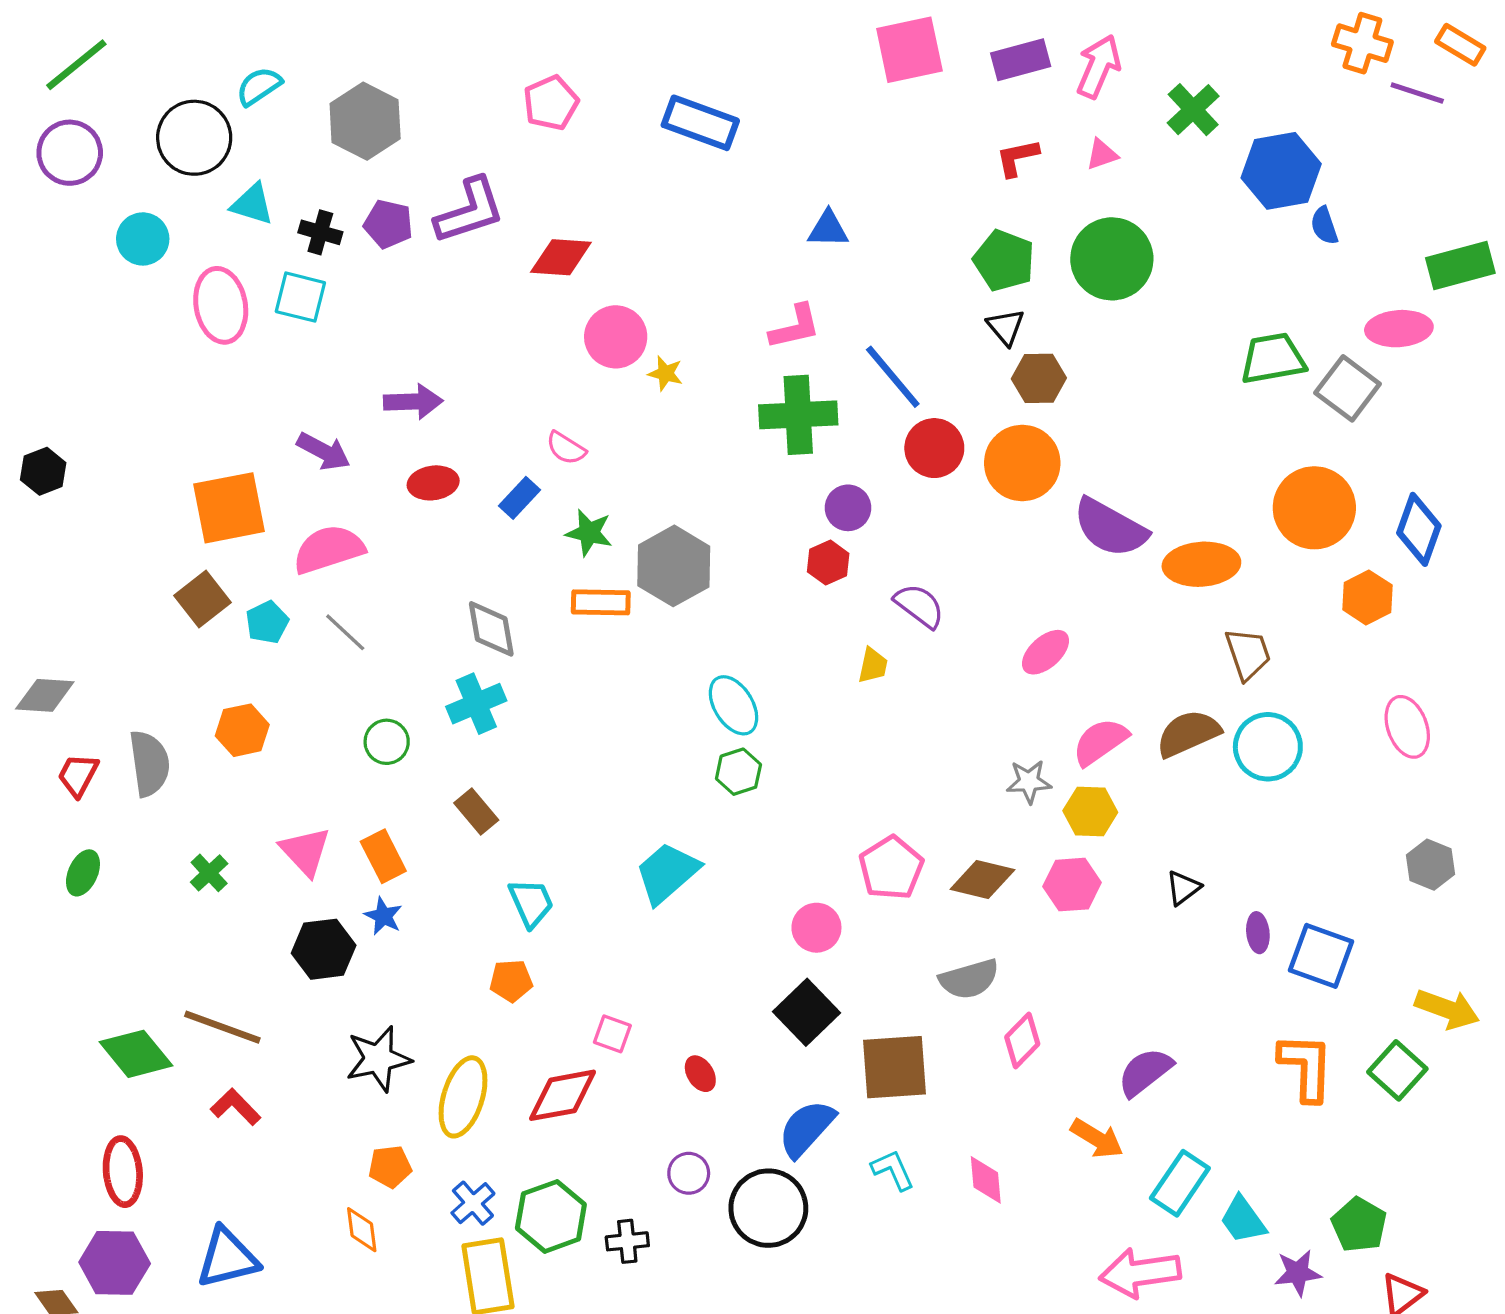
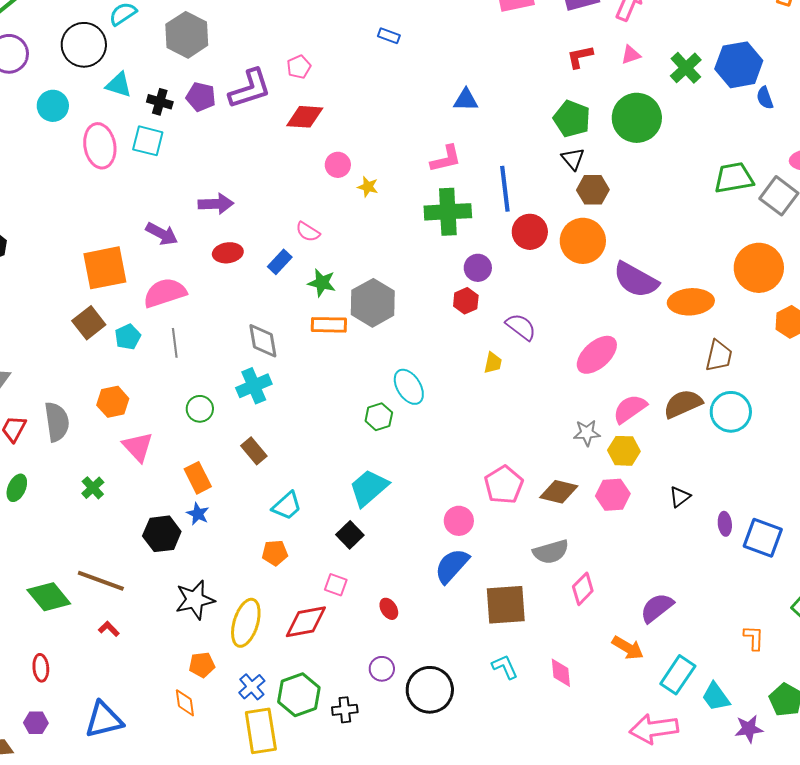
pink pentagon: (551, 103) -> (299, 67), moved, size x0.7
green cross: (1193, 110) -> (686, 68), moved
blue rectangle: (700, 123) -> (389, 36), size x0.5
pink circle: (616, 337) -> (338, 165), size x0.7
blue line: (893, 377) -> (505, 189), turned 33
gray line: (345, 632) -> (175, 343), turned 40
pink ellipse: (1045, 652) -> (597, 355), size x1.4
brown trapezoid: (1248, 654) -> (719, 356), turned 32
green hexagon: (738, 772) -> (379, 417), moved
pink triangle: (305, 851) -> (138, 447), moved
cyan trapezoid: (531, 903) -> (287, 506), turned 72
black square: (807, 1012) -> (350, 535), moved, size x0.7
orange L-shape: (1306, 1067) -> (754, 638), moved, size x0.6
red L-shape: (236, 1107) -> (109, 629), size x0.7
blue semicircle: (807, 1128) -> (452, 566), moved
red ellipse: (123, 1172) -> (41, 668), size x0.7
purple hexagon: (115, 1263) -> (36, 723), size x0.6

